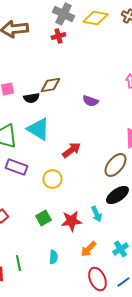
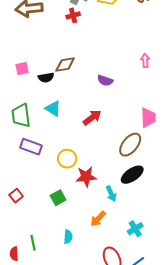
cyan triangle: (38, 129) -> (53, 109), size x0.7
red arrow: (71, 150) -> (92, 118), moved
red star: (71, 221) -> (86, 177), moved
orange arrow: (88, 249) -> (98, 219), moved

